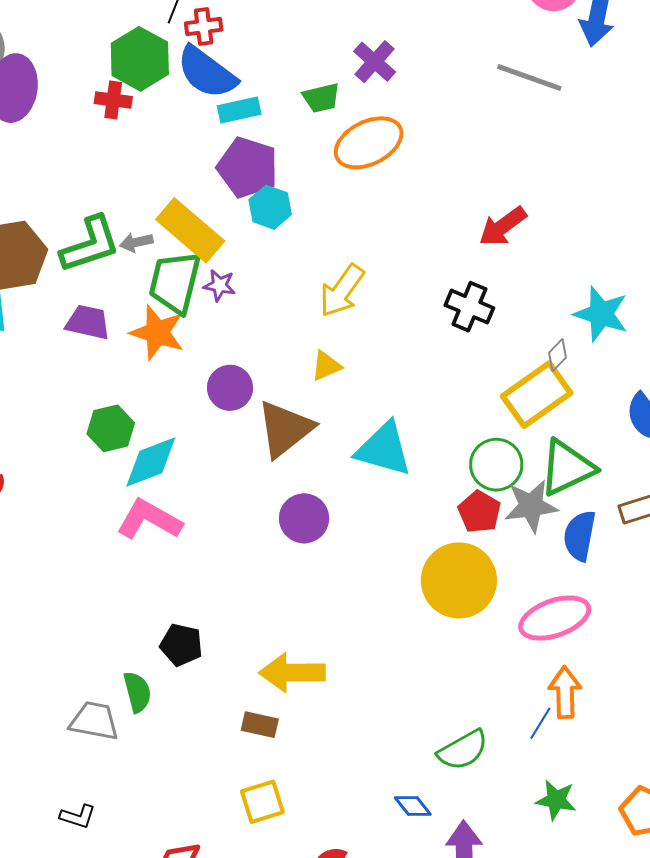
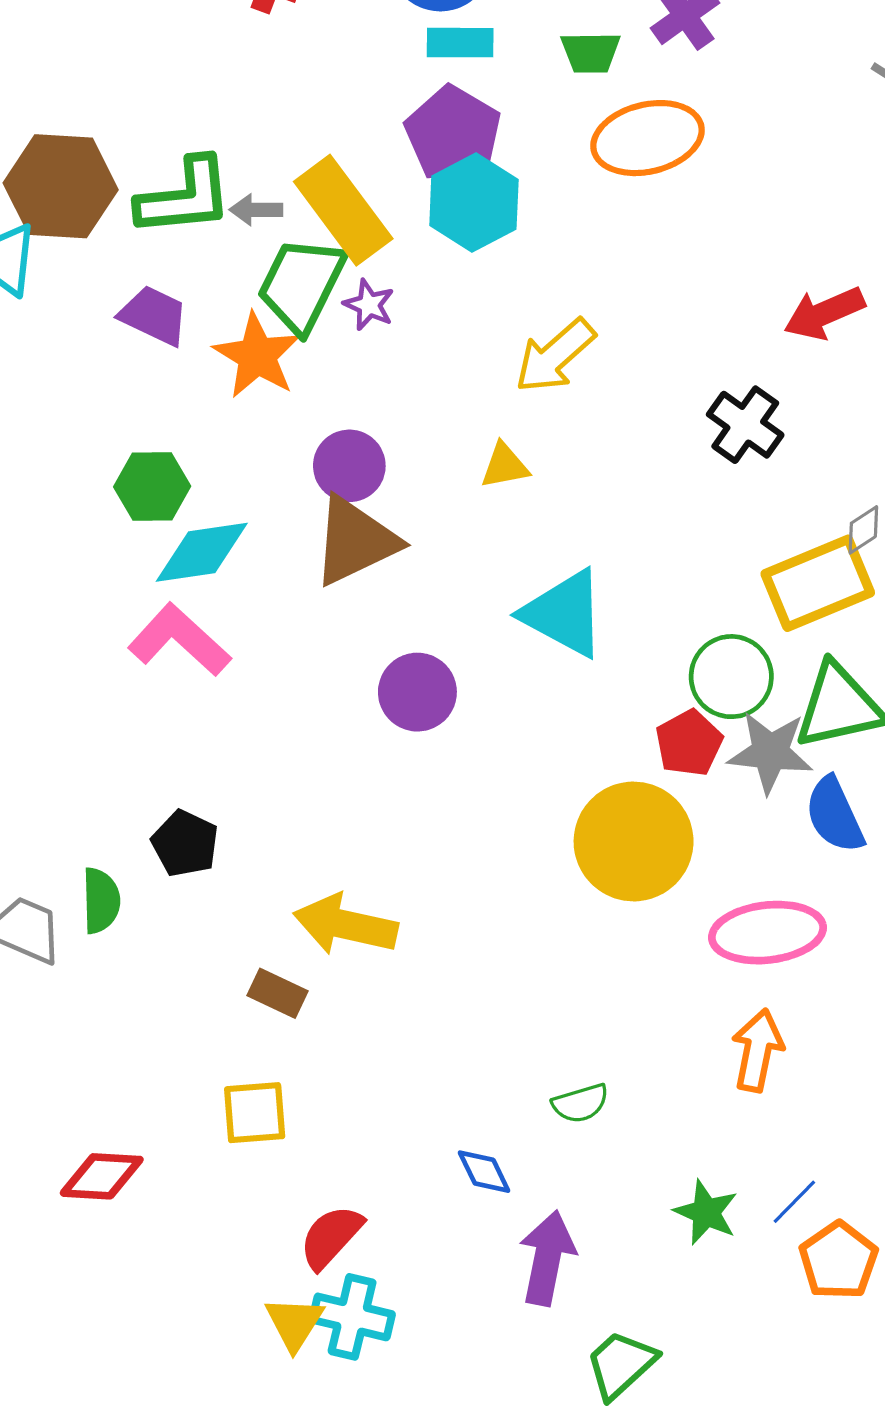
cyan hexagon: (270, 207) -> (474, 203), size x1.4
brown triangle: (285, 429) -> (355, 541), moved
blue semicircle: (580, 536) -> (835, 815), turned -48
blue line: (540, 723) -> (794, 1202), moved
green semicircle: (463, 750) -> (580, 1103), size x0.7

